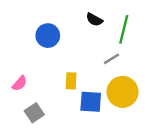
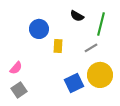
yellow rectangle: (71, 81) -> (58, 46), moved
blue square: (91, 102) -> (74, 83), turned -30
gray square: (34, 113) -> (19, 90), moved

